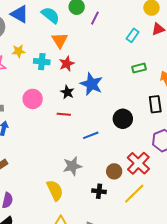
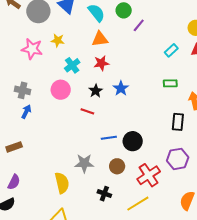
orange triangle: (60, 40) -> (100, 39), turned 42
cyan cross: (42, 62) -> (72, 65), moved, turned 35
blue star: (91, 84) -> (121, 88), size x0.7
black circle: (123, 119) -> (133, 141), moved
brown circle: (114, 171) -> (117, 166), moved

